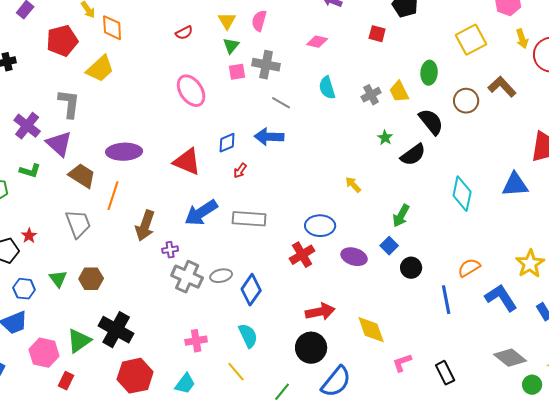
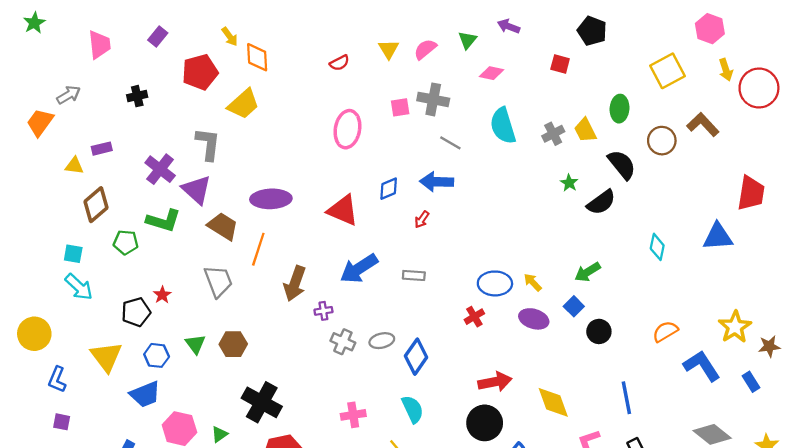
pink semicircle: (259, 21) -> (425, 49), turned 35
green triangle: (231, 46) -> (467, 40), moved
cyan semicircle: (327, 88) -> (503, 126), size x1.4
pink ellipse: (191, 91) -> (347, 129), turned 44
green L-shape: (30, 171) -> (163, 221), size x1.4
red arrow: (240, 171) -> (422, 219), moved
yellow arrow: (353, 185) -> (533, 282), moved
cyan diamond: (462, 194) -> (657, 247), size x0.7
green arrow: (401, 216) -> (588, 272), turned 30
gray rectangle: (249, 219) -> (414, 275), size x0.6
red cross: (302, 255) -> (474, 317), size x0.7
gray cross: (187, 277) -> (343, 342), size x0.7
blue line: (446, 300) -> (626, 398), moved
green triangle: (79, 341) -> (219, 434), moved, size x0.6

